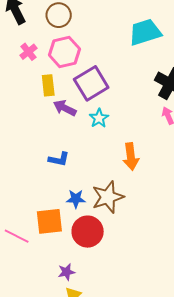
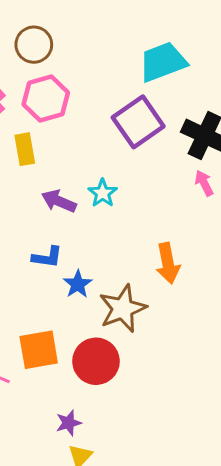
purple square: (91, 83) -> (138, 122), moved
purple arrow: (65, 108) -> (59, 201), moved
orange arrow: (131, 157) -> (168, 263), moved
blue star: (76, 199) -> (78, 284), moved, turned -30

